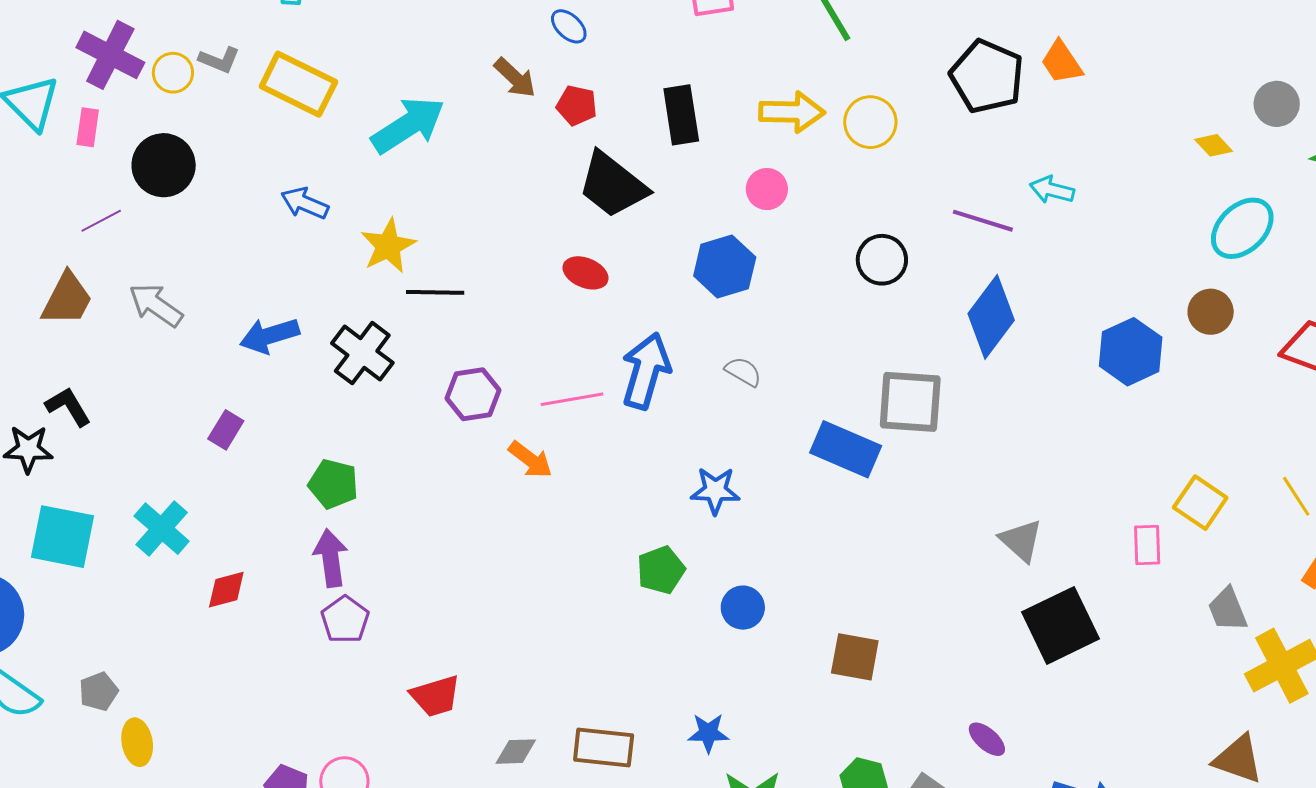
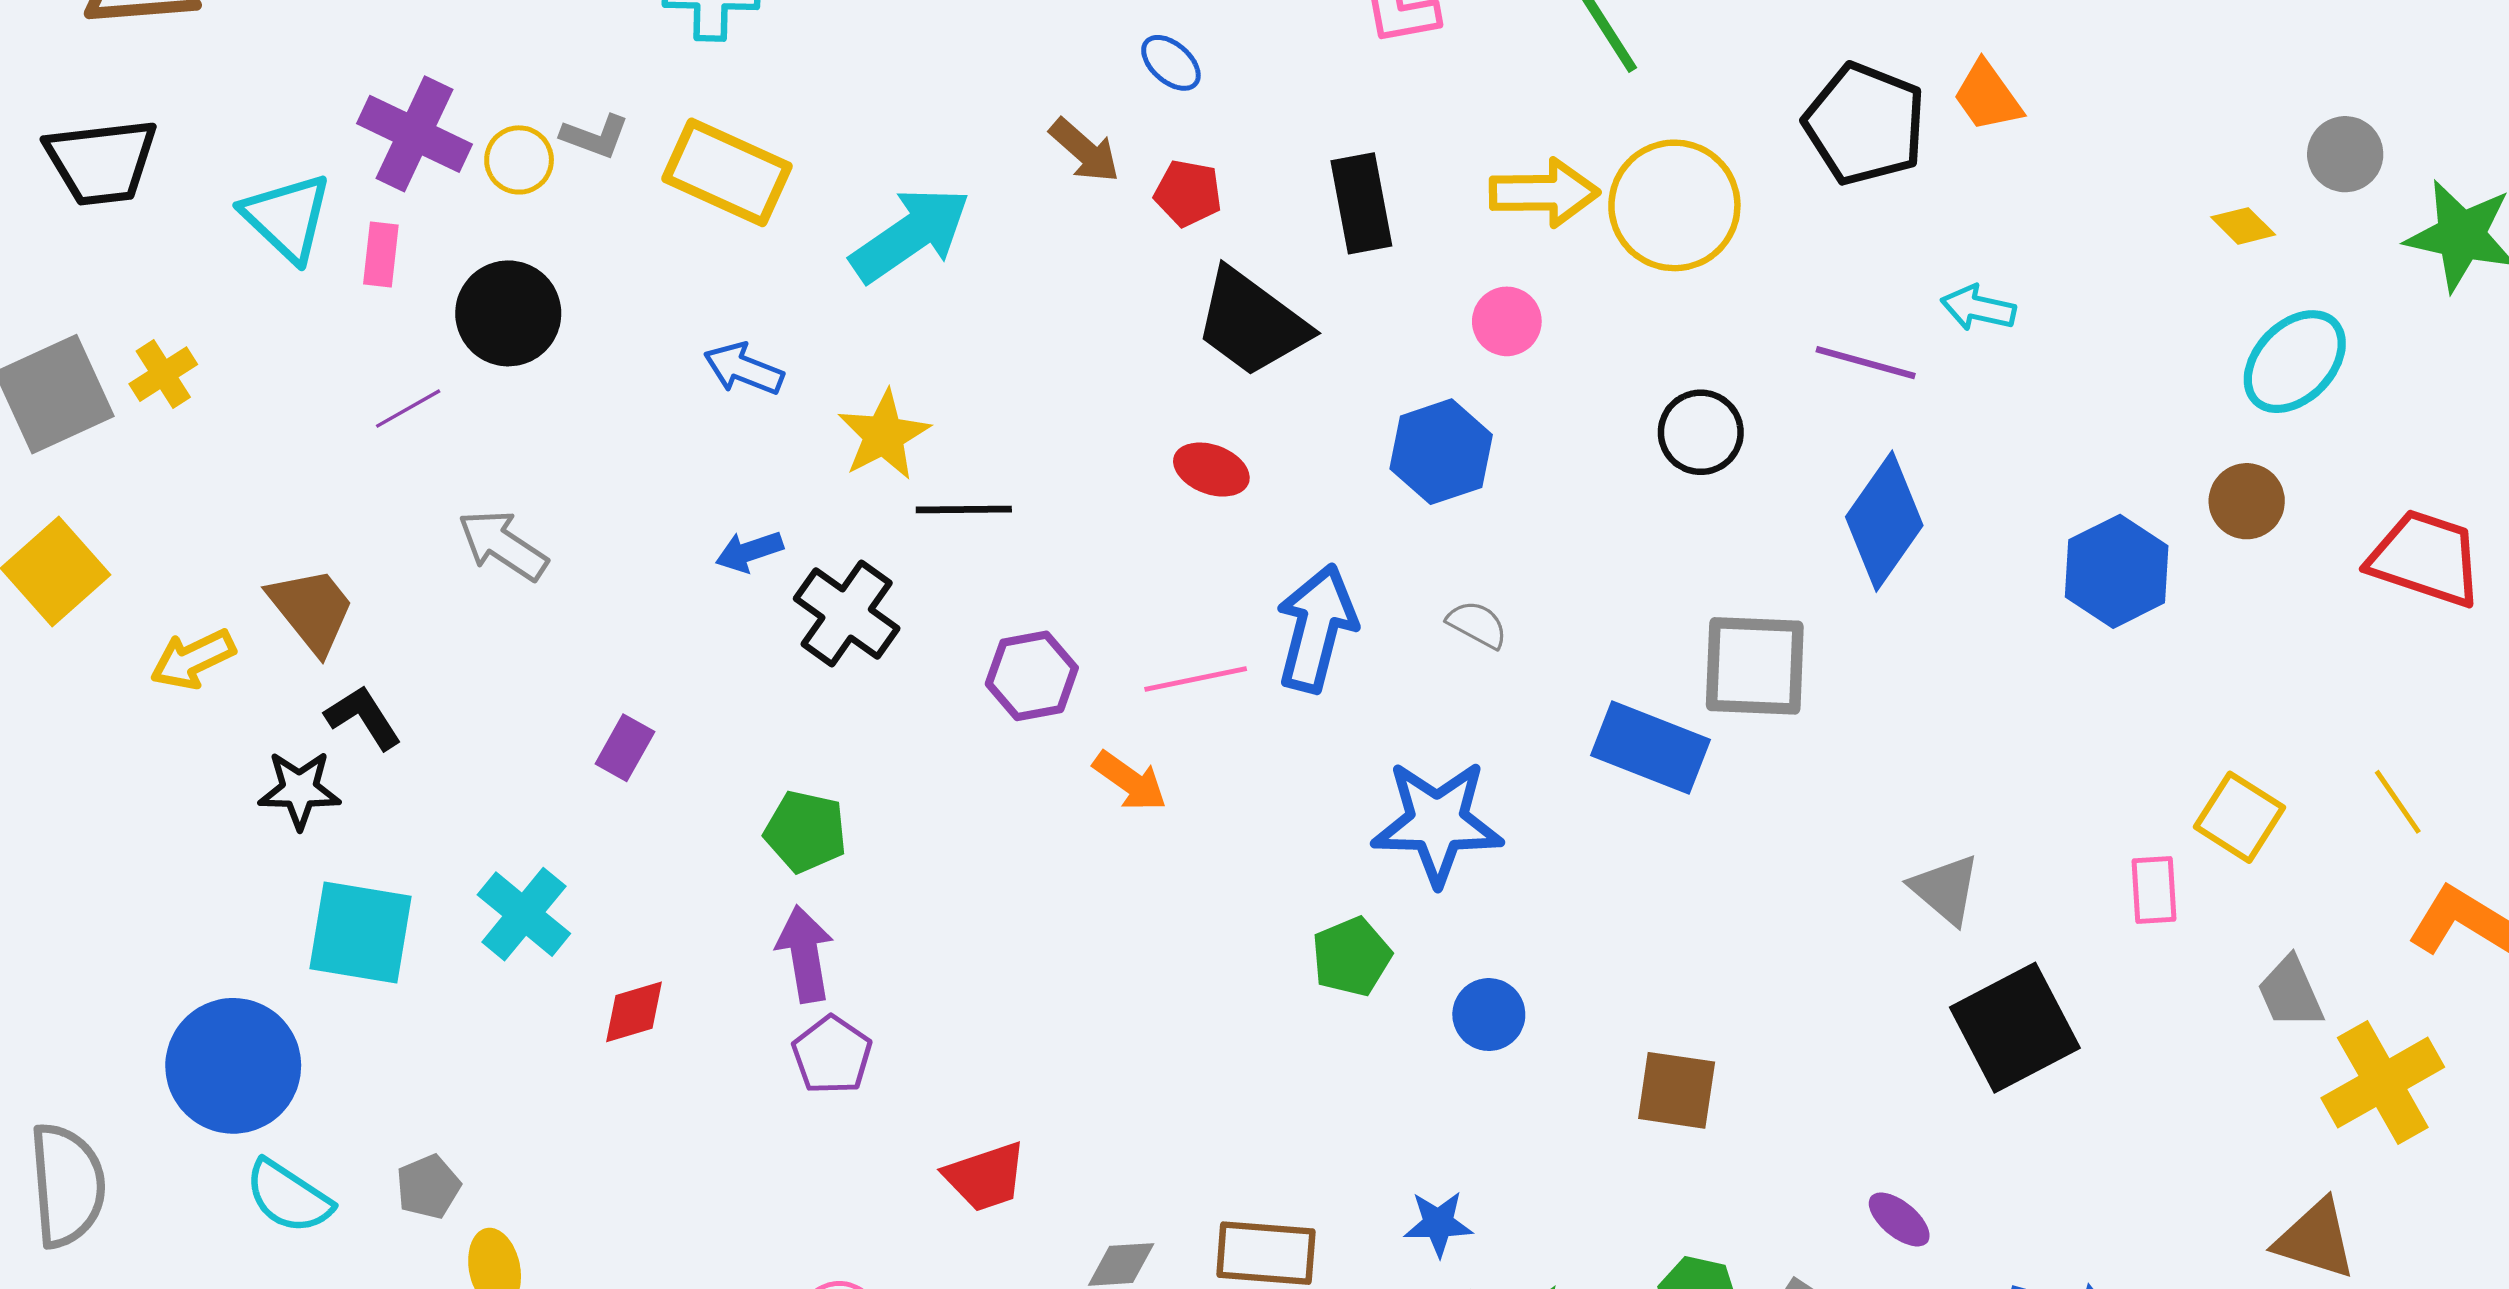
yellow circle: (870, 122) -> (1674, 205), size x1.5
brown trapezoid: (67, 299) -> (312, 610), moved, turned -64
blue arrow: (270, 336) -> (749, 551), moved, size x0.7
blue star: (715, 491) -> (1437, 823), size x1.6

